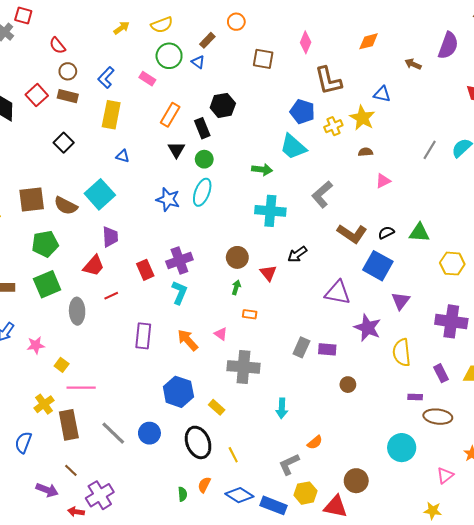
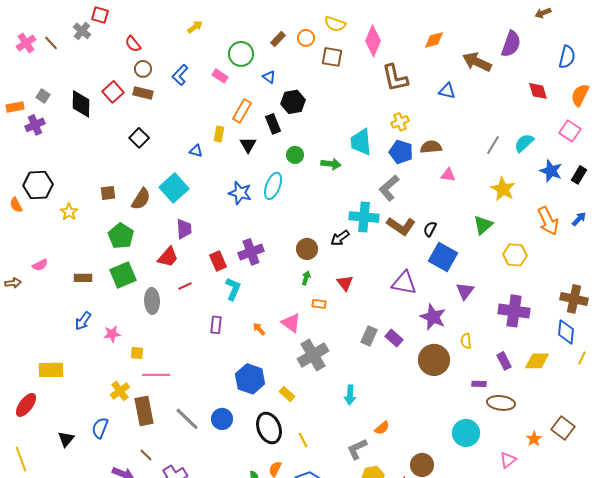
orange circle: (236, 22) -> (306, 38), moved
yellow semicircle: (162, 25) -> (335, 24), moved, turned 40
pink diamond: (306, 42) -> (373, 41), size x1.4
blue triangle: (198, 62) -> (269, 77), moved
brown arrow: (413, 64) -> (477, 62), size x1.8
blue pentagon: (302, 112) -> (401, 152), moved
yellow rectangle: (111, 115) -> (219, 134), moved, size x0.6
yellow star: (362, 118) -> (503, 189), moved
cyan trapezoid: (293, 147) -> (361, 142), turned 44
brown semicircle: (365, 152) -> (431, 147), size x1.5
green circle: (204, 159) -> (295, 155), moved
pink triangle: (383, 181) -> (448, 175), turned 35
brown square: (32, 200) -> (108, 193), size x0.6
brown semicircle: (66, 206) -> (141, 199), turned -85
cyan cross: (270, 211) -> (364, 217), moved
black semicircle: (386, 233) -> (430, 229), moved, turned -35
green triangle: (419, 233) -> (483, 225), turned -45
brown L-shape: (352, 234) -> (401, 226), moved
green pentagon: (45, 244) -> (121, 236), turned -30
black arrow: (297, 254) -> (340, 238), moved
red triangle: (268, 273) -> (345, 283), moved
cyan L-shape: (179, 293) -> (233, 289), moved
pink triangle: (221, 334) -> (291, 323), size x1.5
purple rectangle: (143, 336) -> (216, 325), size x0.7
orange arrow: (188, 340) -> (259, 329), size x0.6
purple rectangle: (327, 349) -> (394, 338), turned 36
yellow semicircle: (402, 352) -> (466, 341), size x0.6
yellow square: (62, 365) -> (137, 353), turned -32
gray cross: (244, 367) -> (313, 355), turned -36
brown circle: (348, 385) -> (434, 360), moved, size x2.0

